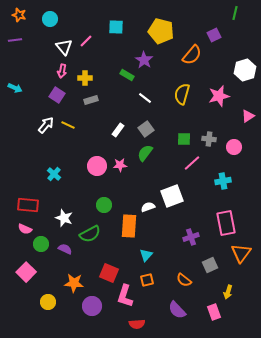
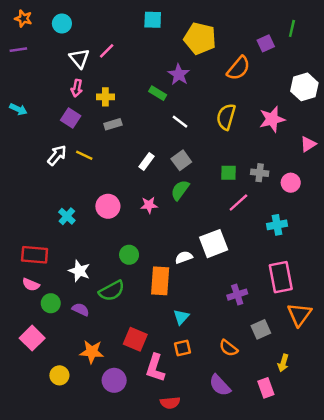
green line: (235, 13) -> (292, 28), moved
cyan square: (116, 27) -> (153, 20), moved
pink circle: (97, 166) -> (108, 206), moved

